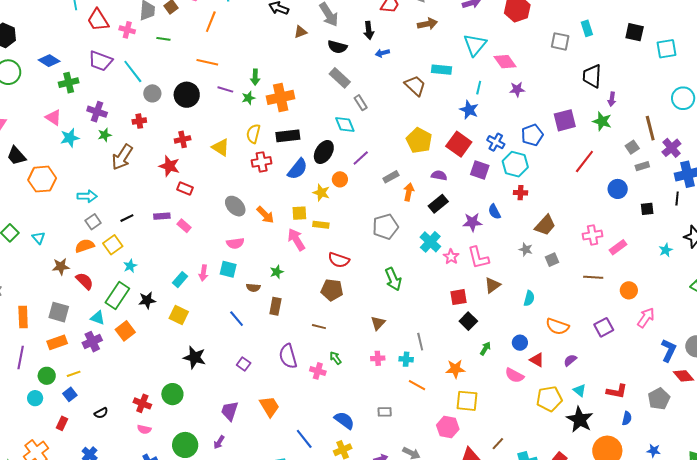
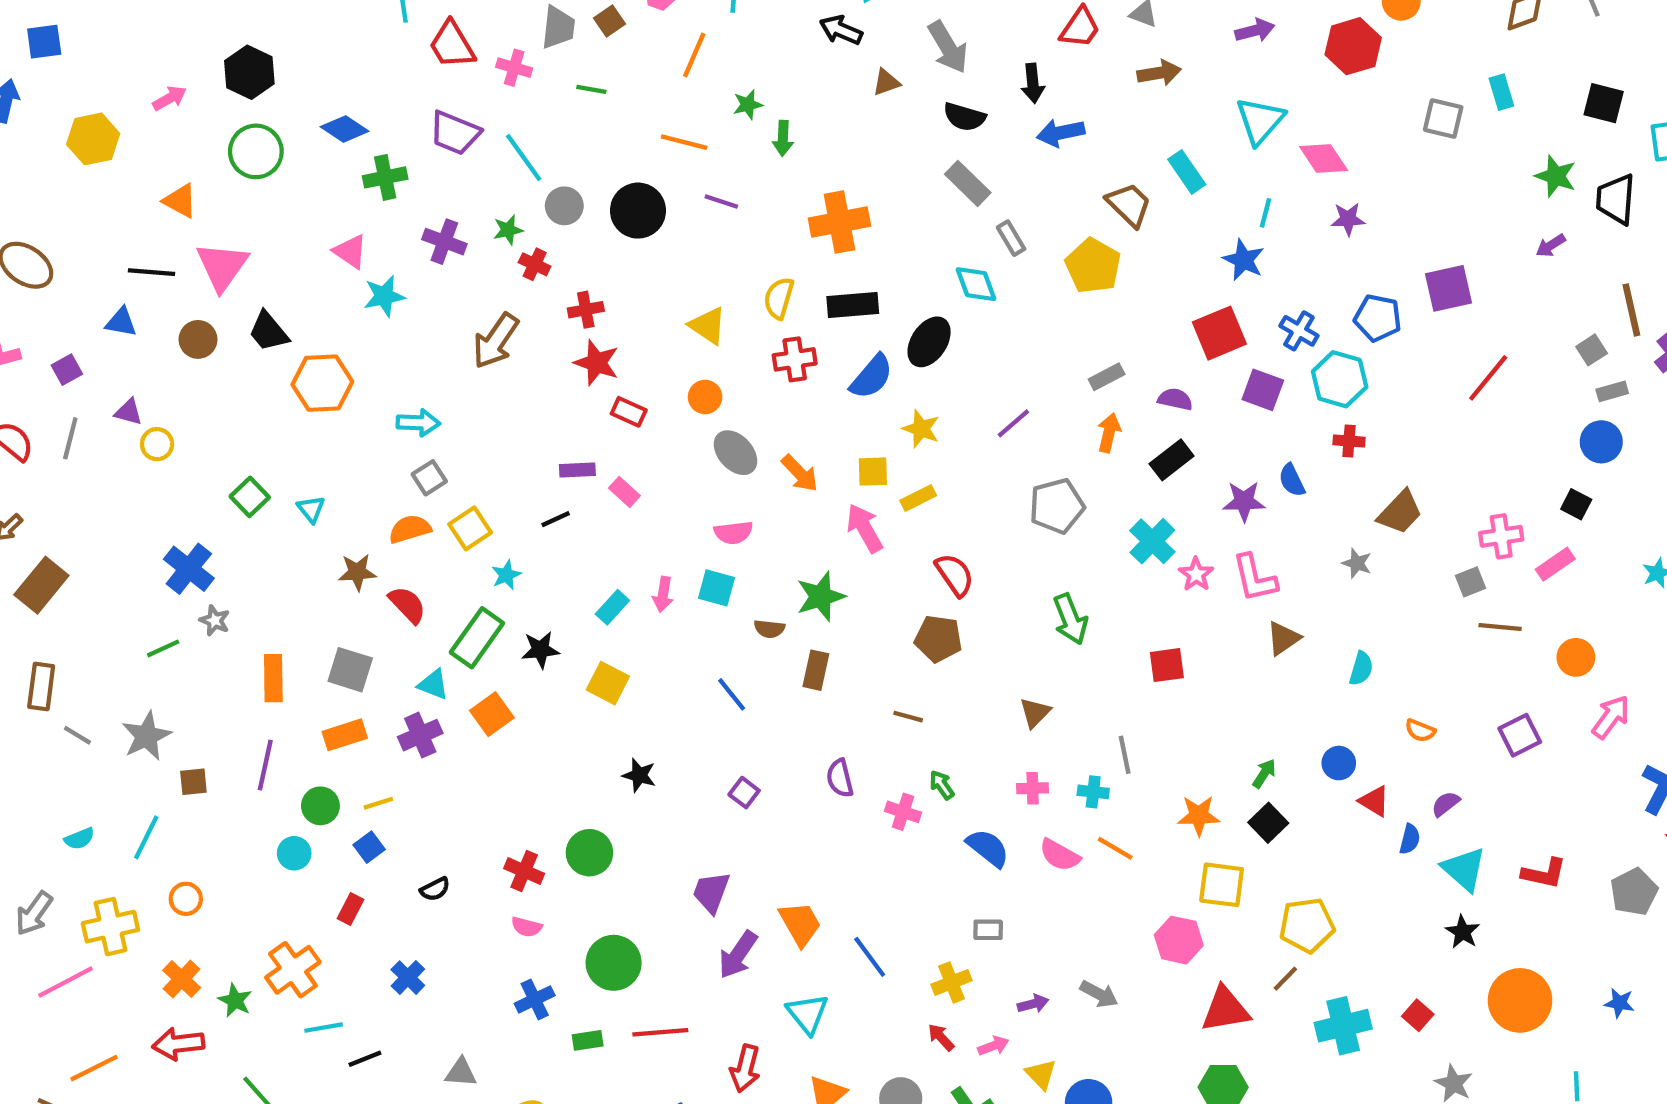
blue arrow: (382, 53) -> (1061, 133), size x1.5
cyan rectangle: (441, 70) -> (1187, 172), turned 48
black trapezoid: (592, 76) -> (1616, 199), moved
green arrow: (255, 77) -> (783, 138), moved
green star: (248, 98) -> (748, 105), moved
purple arrow: (612, 99) -> (1551, 245), turned 48
red cross: (139, 121) -> (535, 264), turned 32
green star: (602, 121) -> (1556, 176), moved
green star: (105, 135) -> (508, 230), moved
blue pentagon: (532, 135) -> (1378, 318), turned 30
red cross: (183, 139) -> (586, 310), moved
yellow pentagon: (419, 140) -> (1093, 266), moved
red square: (459, 144) -> (1219, 333), turned 30
purple line: (361, 158) -> (1013, 423), moved
gray rectangle: (391, 177) -> (1107, 377), moved
orange circle: (340, 179) -> (705, 397), moved
blue circle: (618, 189) -> (1601, 442), moved
black square: (647, 209) -> (1576, 504), moved, turned 32
black line: (127, 218) -> (556, 519), moved
yellow rectangle: (321, 225) -> (918, 498), turned -35
red semicircle: (339, 260) -> (955, 575), turned -145
gray square: (552, 260) -> (1470, 582), moved
green star: (277, 272) -> (821, 597), size x1.6
red square: (459, 297) -> (1167, 665), moved
black square: (468, 321) -> (1268, 823), moved
orange semicircle: (557, 326) -> (1420, 730), size x0.6
purple semicircle: (288, 356) -> (840, 778), size x0.7
black star: (195, 357) -> (639, 775), size x0.7
pink semicircle: (514, 375) -> (1060, 855), moved
cyan triangle: (580, 390) -> (1464, 869), size x1.6
yellow pentagon: (549, 399) -> (1307, 925), moved
orange trapezoid: (269, 407) -> (800, 924), moved
gray rectangle: (385, 412) -> (988, 930), moved
blue semicircle: (627, 418) -> (1410, 839), moved
blue semicircle: (344, 420) -> (988, 848), moved
black star: (580, 420) -> (1463, 932), size x0.6
purple arrow: (219, 442) -> (738, 955), moved, size x1.6

